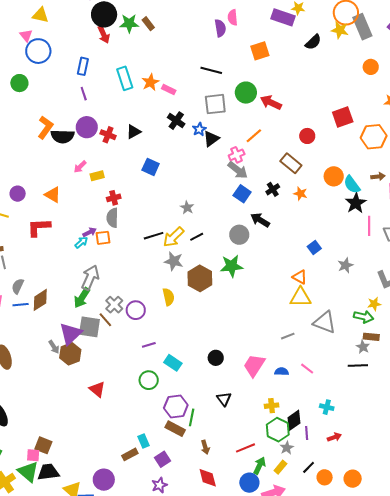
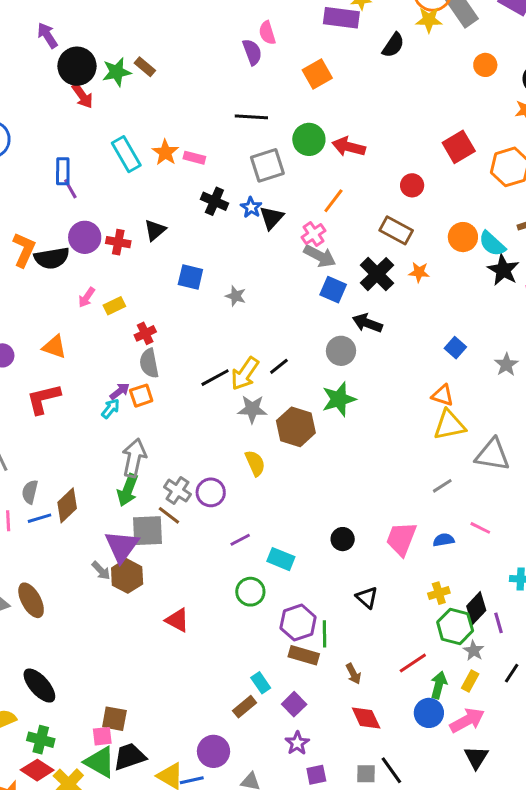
blue rectangle: (83, 66) -> (63, 171), moved
black cross: (273, 189) -> (377, 274), size x1.6
gray star: (187, 207) -> (236, 296), moved

